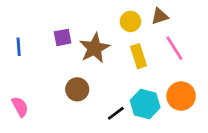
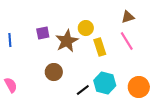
brown triangle: (160, 16) -> (128, 17), moved
yellow circle: (130, 21) -> (86, 28), moved
orange circle: (181, 96) -> (139, 87), moved

